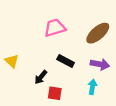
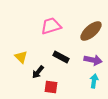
yellow triangle: (12, 61) -> (21, 57), moved
cyan arrow: (92, 87) -> (94, 81), moved

